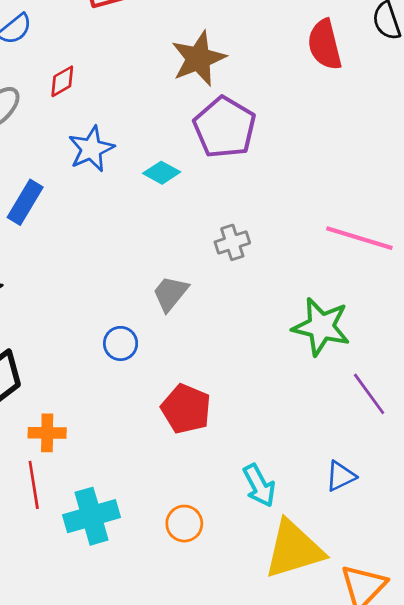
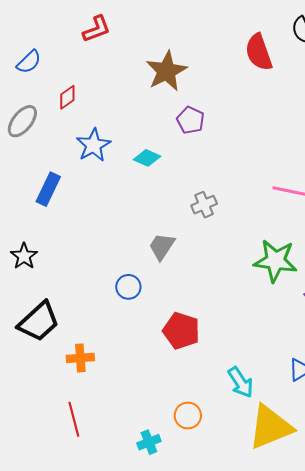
purple pentagon: (225, 127) -> (190, 120), size x0.6
red line: (34, 485) -> (74, 419), moved
cyan cross: (92, 516) -> (149, 442), moved, size x0.6

